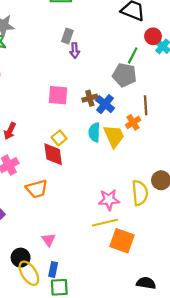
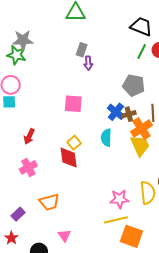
green line: (133, 55) -> (142, 52), moved
brown cross: (90, 98) -> (129, 114), moved
orange cross: (133, 122) -> (141, 129), size x1.5
yellow trapezoid: (114, 136) -> (140, 146), moved
orange trapezoid: (37, 189) -> (49, 202), moved

